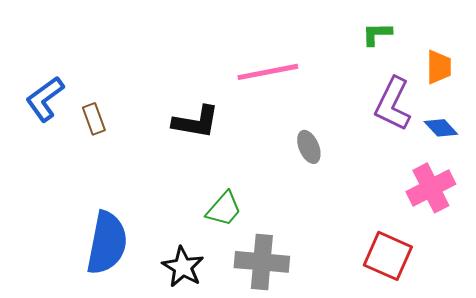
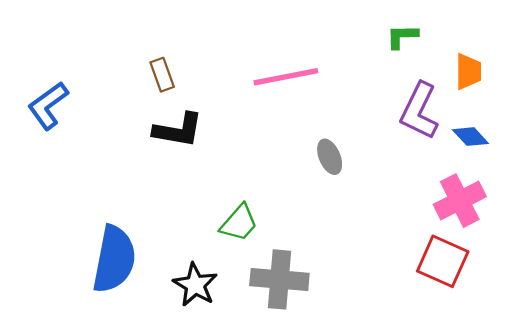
brown rectangle: (94, 119) -> (162, 75), moved
black L-shape: (196, 122) -> (178, 130), moved
red square: (388, 256) -> (443, 261), moved

